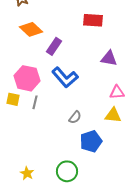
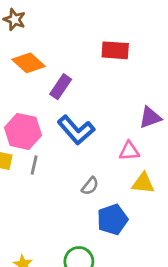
purple triangle: (109, 58) -> (150, 117), moved, turned -30
pink triangle: (117, 92) -> (129, 151), moved

